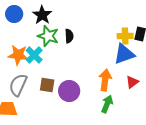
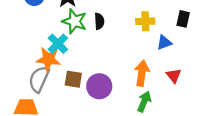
yellow cross: (125, 36) -> (145, 21), moved
blue triangle: (124, 54) -> (164, 43), size x0.6
orange star: (18, 55) -> (48, 59), moved
red triangle: (132, 82) -> (174, 76), turned -32

